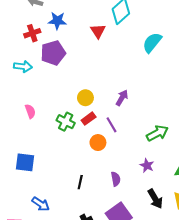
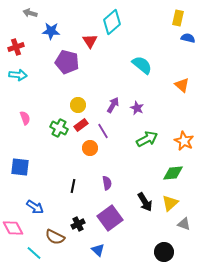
red cross: (32, 33) -> (16, 47), moved
cyan semicircle: (152, 43) -> (142, 65), moved, turned 90
purple pentagon: (53, 53) -> (67, 62), moved, turned 30
purple star: (147, 165) -> (137, 108), moved

